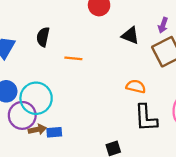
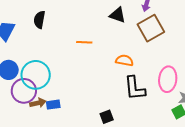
orange line: (73, 58) -> (84, 42), moved

